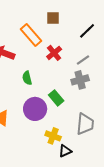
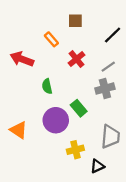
orange rectangle: (31, 35) -> (51, 39), size x0.6
yellow cross: (53, 136) -> (75, 150), turned -35
black triangle: (65, 151) -> (97, 166), moved

